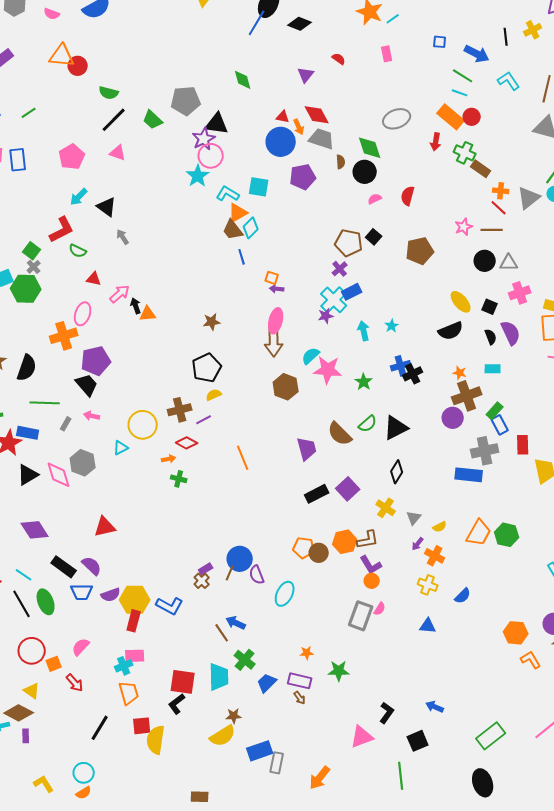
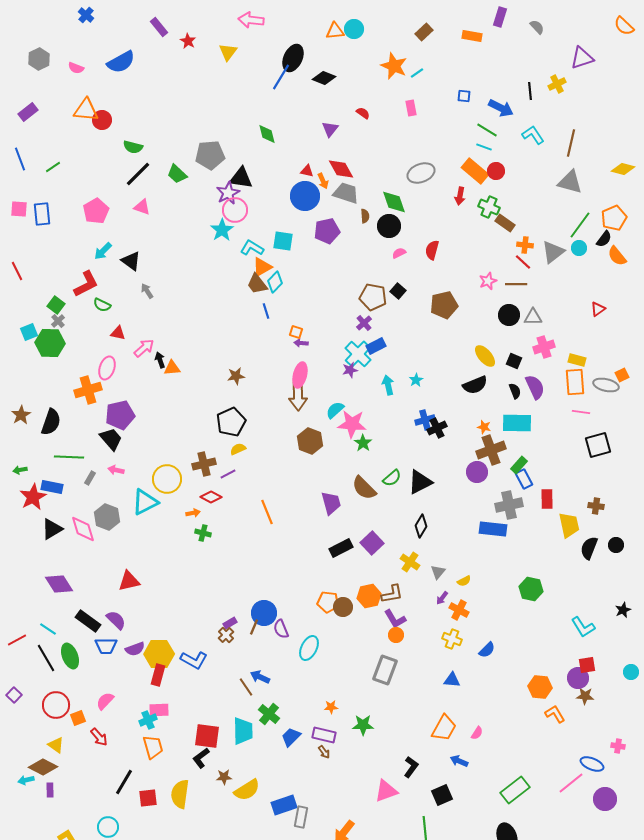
cyan rectangle: (493, 369) -> (517, 423), size x1.8
green star: (364, 382) -> (363, 443), moved
cyan triangle: (121, 448) -> (145, 502), size x1.8
orange trapezoid: (479, 533) -> (444, 728), moved
pink semicircle: (380, 609) -> (477, 733), moved
brown star: (234, 716) -> (224, 777), moved
red square: (142, 726) -> (148, 798), moved

